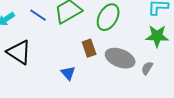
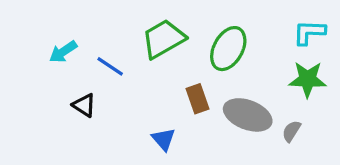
blue line: (38, 15) -> (110, 66), moved
black triangle: (19, 52) -> (84, 105), size x0.6

